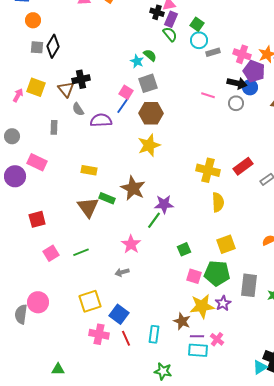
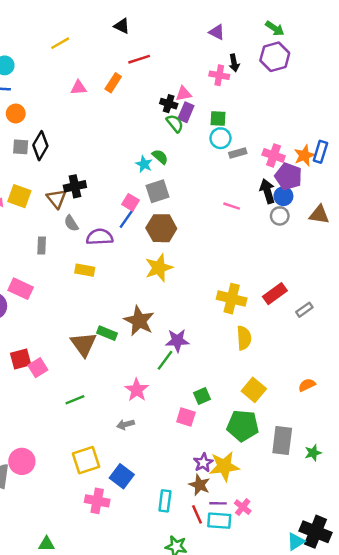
green square: (197, 24) -> (218, 118), turned -32
green semicircle: (170, 34) -> (175, 123), moved
black arrow: (237, 83) -> (267, 191), turned -120
gray circle: (236, 103) -> (280, 216), moved
yellow rectangle: (89, 170) -> (85, 270), moved
yellow square: (226, 244) -> (254, 390), turned -30
pink square: (51, 253) -> (38, 368), moved
pink square: (194, 276) -> (186, 417), moved
purple star: (223, 303) -> (203, 463), moved
red line: (126, 338) -> (197, 514), moved

